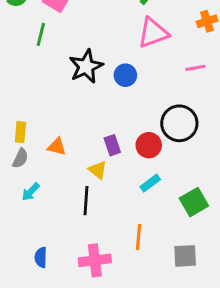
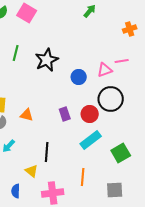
pink triangle: (153, 33) -> (105, 70), moved, size x0.7
green line: (41, 34) -> (16, 53), moved
blue circle: (125, 75) -> (79, 77), moved
yellow triangle: (98, 170) -> (32, 171), moved
cyan rectangle: (150, 183) -> (91, 140), size x1.5

